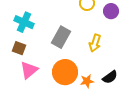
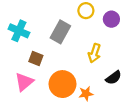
gray rectangle: (61, 37) -> (60, 32), moved
brown square: (19, 48) -> (36, 58), moved
black semicircle: (110, 77) -> (114, 78), moved

